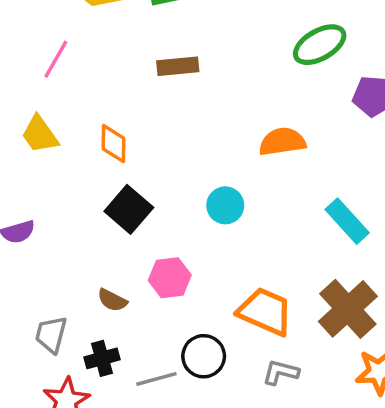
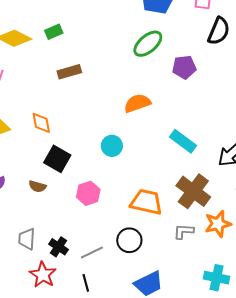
brown semicircle: (112, 300) -> (37, 186), moved
black circle: (204, 356) -> (129, 240), moved
black cross: (102, 358) -> (58, 247), turned -30
gray L-shape: (281, 372) -> (184, 231), moved

